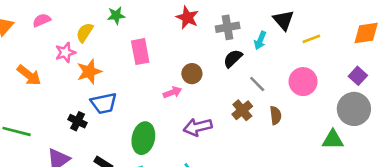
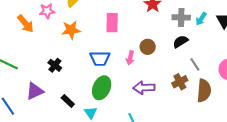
cyan arrow: (260, 40) -> (201, 19), moved
pink star: (65, 52) -> (47, 11), moved
pink arrow: (172, 92) -> (130, 58), turned 112
blue trapezoid: (104, 103) -> (100, 58), moved
brown semicircle: (276, 115) -> (204, 91), size x1.6

